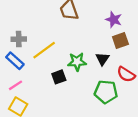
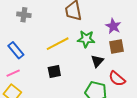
gray cross: (19, 39) -> (24, 15), moved
yellow line: (44, 50) -> (58, 44), moved
green star: (77, 62) -> (86, 39), moved

